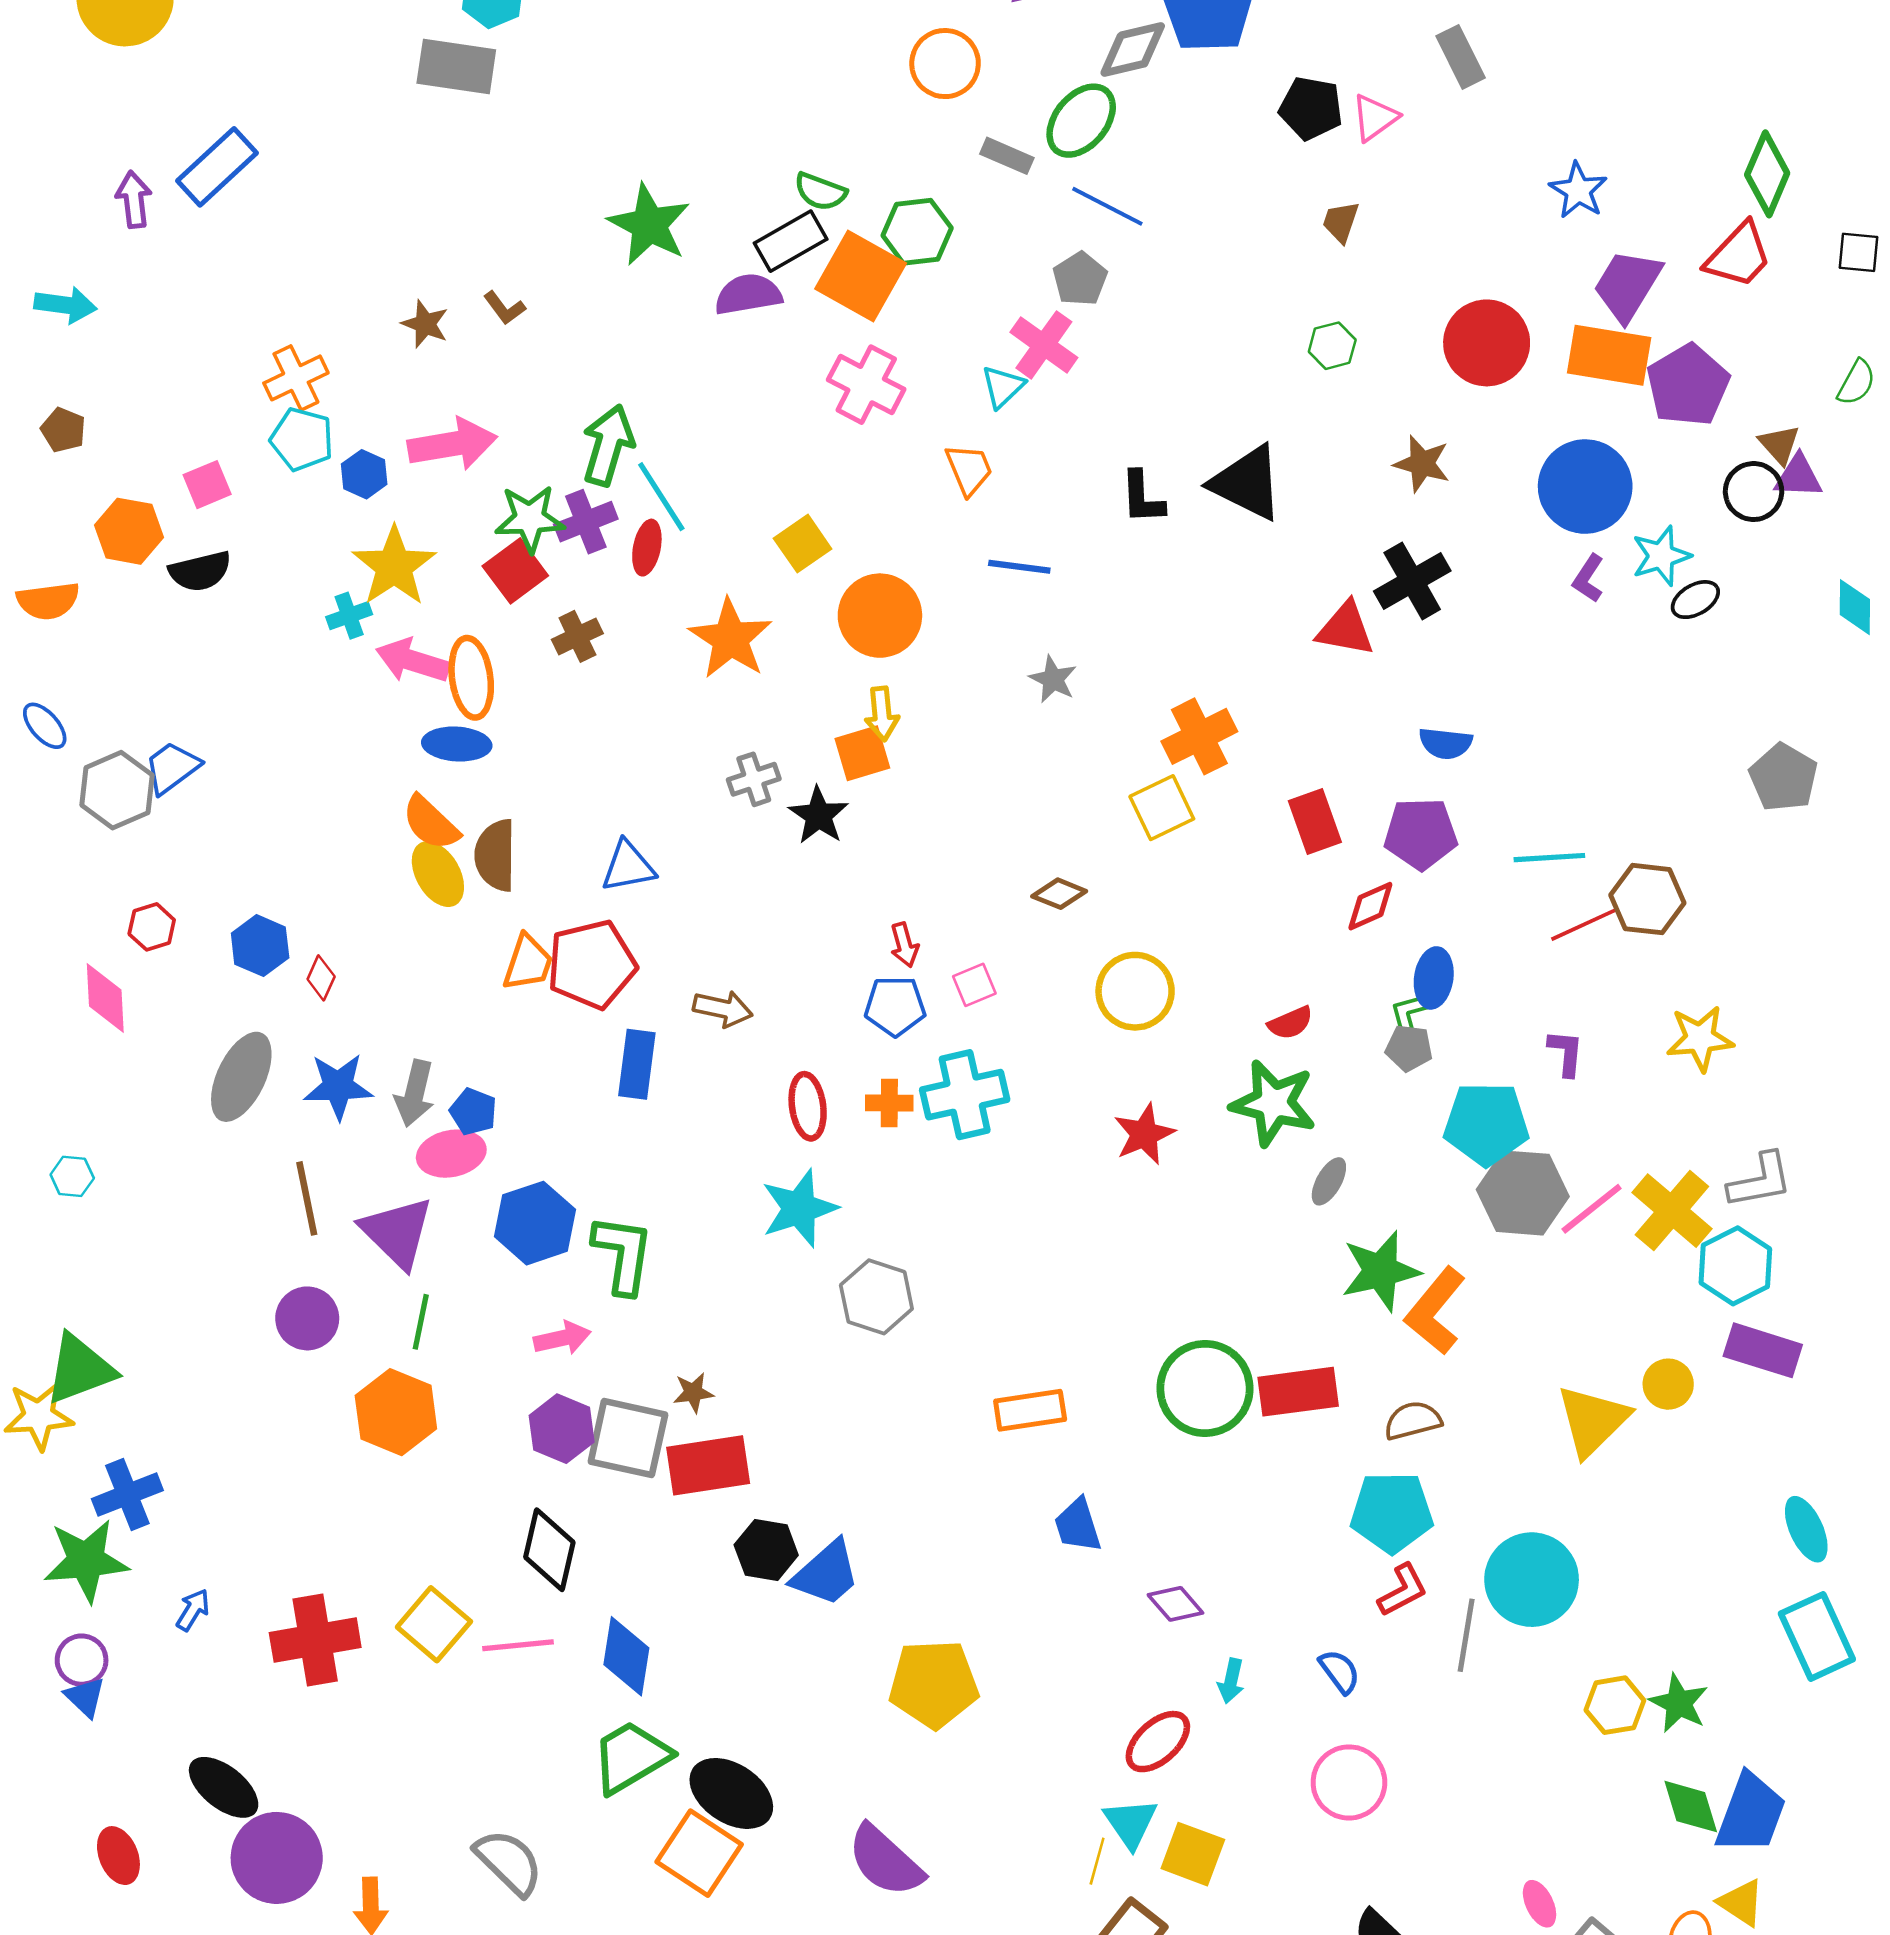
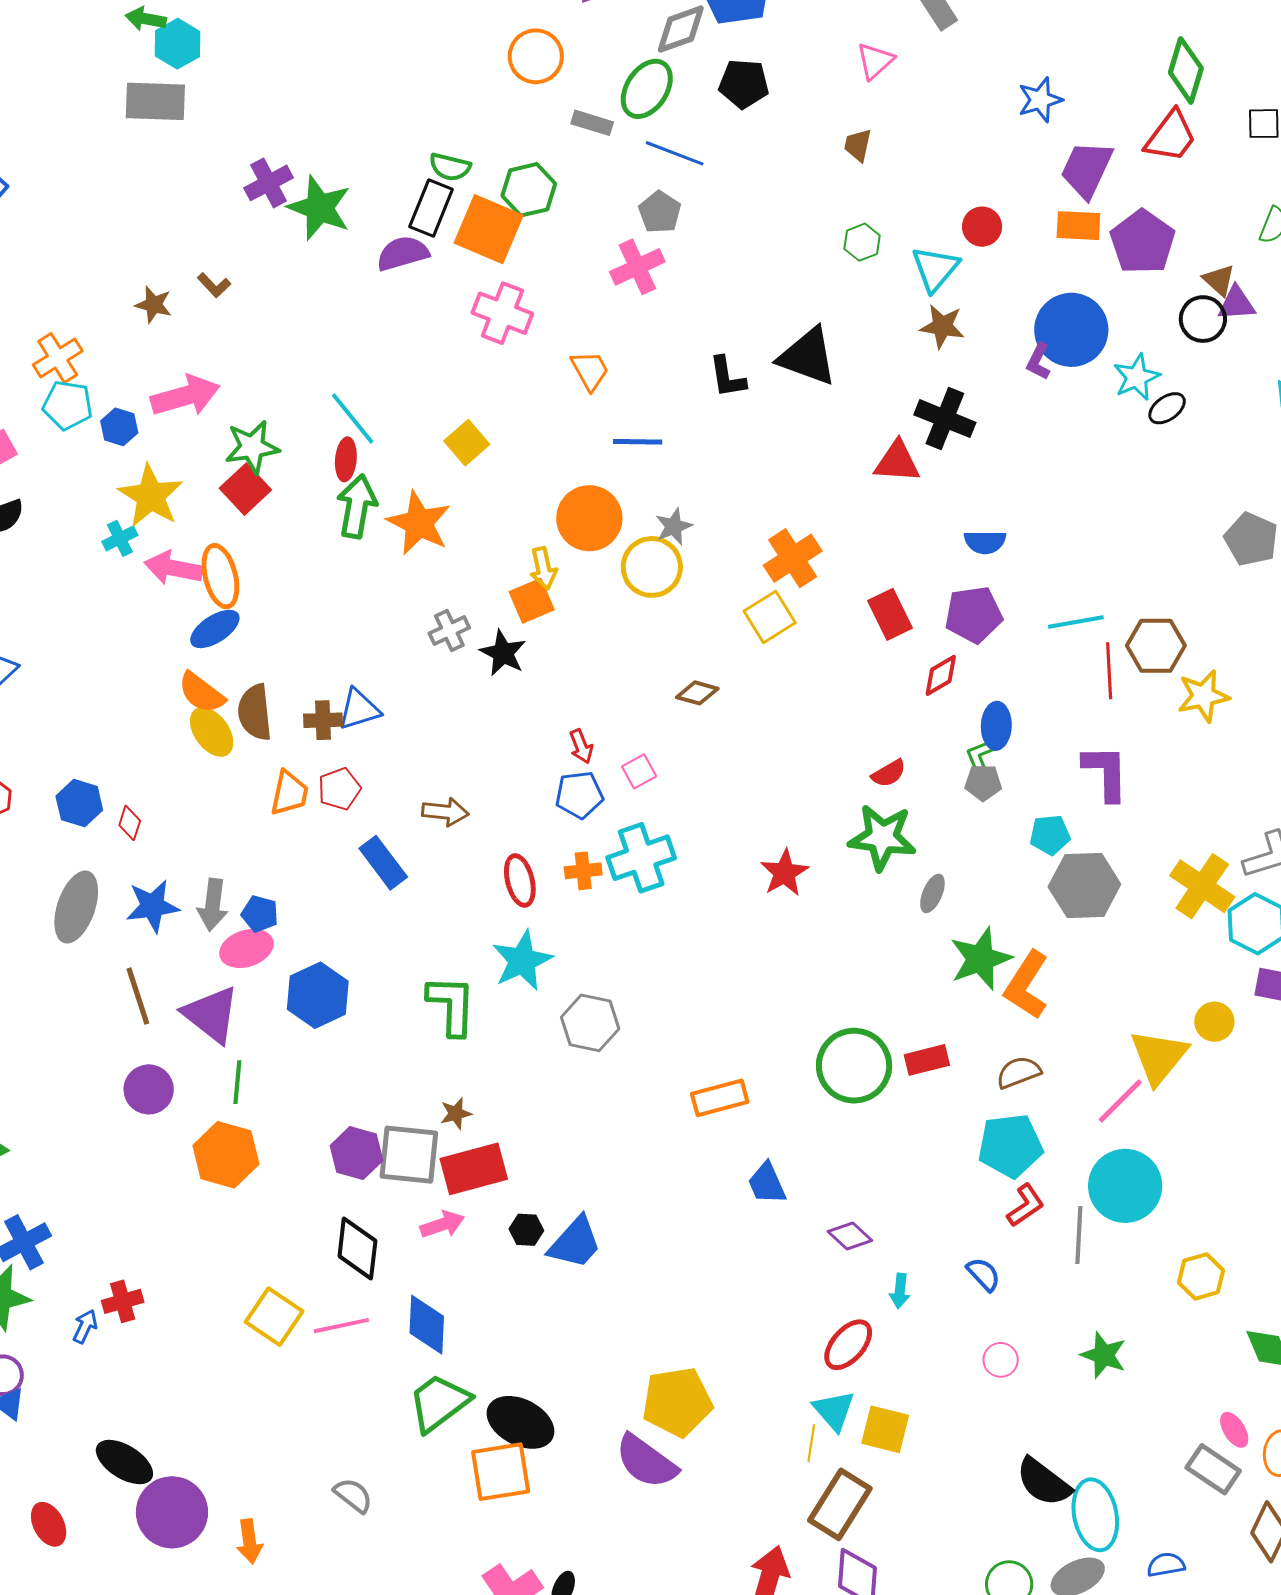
black pentagon: (1311, 108) -> (744, 84), moved
blue star: (1578, 190) -> (1040, 100), turned 30
black rectangle: (791, 241) -> (431, 208), turned -32
red circle: (1487, 343) -> (982, 227), size x0.6
pink cross: (1044, 345) -> (637, 267), turned 36
orange rectangle: (1609, 355) -> (1078, 226), size x0.7
cyan triangle: (1003, 387) -> (935, 269), moved, size x1.4
green arrow: (608, 445) -> (357, 506), moved
purple cross: (586, 522) -> (269, 183), moved
purple L-shape: (1588, 578) -> (1038, 361), moved
black cross: (1412, 581) -> (945, 419), turned -32
orange circle: (880, 616) -> (589, 518), moved
brown cross: (577, 636) -> (323, 720), moved, turned 30
gray star: (1053, 679) -> (674, 526), turned 30
blue ellipse: (457, 744) -> (215, 629), turned -30
red line: (1585, 924) -> (1109, 671), turned -62
red pentagon: (592, 964) -> (339, 789), size x0.6
yellow circle: (1135, 991) -> (652, 567), moved
yellow star: (1700, 1039) -> (1203, 696), moved
purple L-shape: (1566, 1053) -> (1106, 773), size x1.6
blue rectangle: (637, 1064) -> (383, 863), turned -38
cyan pentagon: (1486, 1124) -> (1050, 835), size x0.6
pink line: (1592, 1209) -> (1120, 1101), moved
green L-shape: (623, 1254) -> (452, 1005), moved
pink arrow: (562, 1338) -> (442, 1224), moved
red rectangle: (1298, 1392) -> (927, 1060), size x0.7
black hexagon: (766, 1550) -> (526, 1230), size x0.7
red cross: (315, 1640) -> (123, 1301), moved, size x0.6
yellow pentagon: (934, 1684) -> (677, 1402), moved
green star: (1679, 1703) -> (1104, 1355), moved
pink circle: (1349, 1782) -> (1001, 1360), size x0.6
orange square: (699, 1853) -> (501, 1472), turned -36
gray semicircle: (509, 1862) -> (353, 1495), size x0.7
pink ellipse: (1540, 1904) -> (1234, 1430), moved

